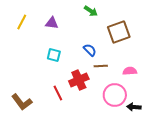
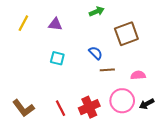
green arrow: (91, 11) -> (97, 11), turned -56
red cross: (79, 80) -> (89, 107), moved
red line: (58, 93) -> (61, 108), moved
black arrow: (134, 107) -> (147, 104), moved, turned -32

